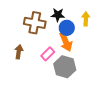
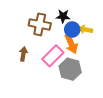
yellow arrow: (86, 19) -> (85, 29), moved, turned -80
pink rectangle: (48, 54) -> (53, 56), size x1.5

